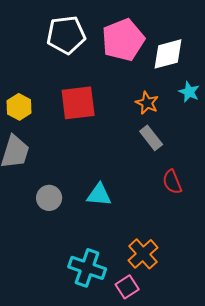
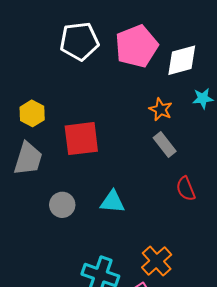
cyan star: (189, 92) -> (203, 98), turned -30
red square: (78, 103) -> (81, 139), moved

